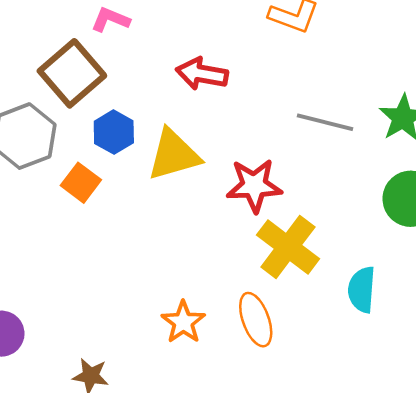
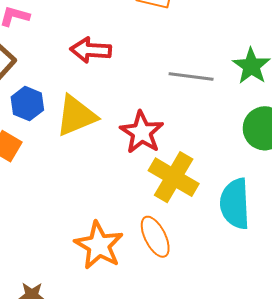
red star: (254, 186) -> (142, 132), turned -30
cyan semicircle: (362, 290) -> (235, 204), size x1.4
orange star: (183, 322) -> (99, 245), size x1.4

